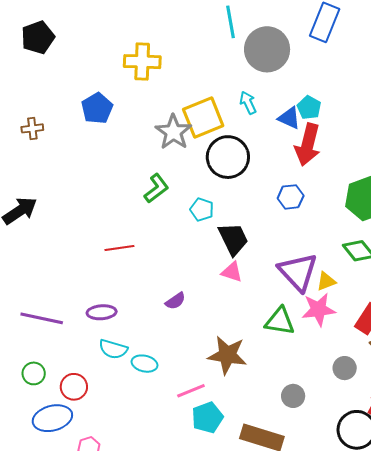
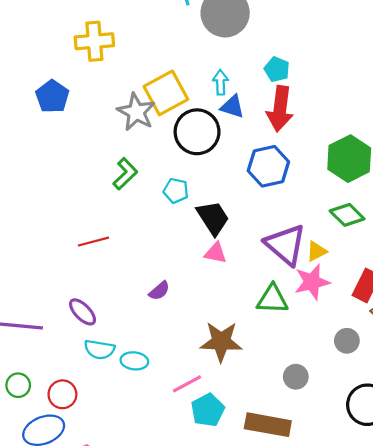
cyan arrow: (248, 103) -> (220, 82), moved, turned 30
blue triangle: (289, 118) -> (232, 107), moved
blue hexagon: (291, 197) -> (268, 166), size x1.5
purple ellipse: (102, 312) -> (83, 312), turned 56

